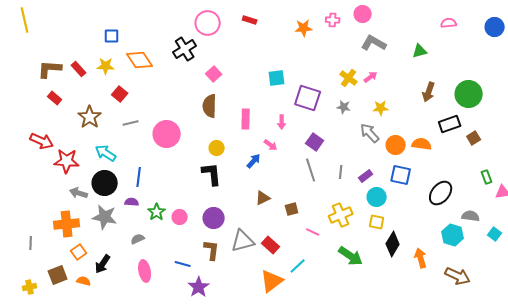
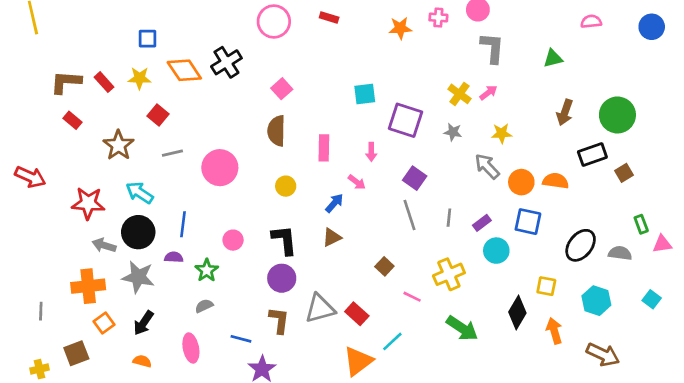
gray L-shape: (374, 43) -> (492, 48), turned 65
black cross: (185, 49) -> (226, 62), moved
red arrow: (42, 141) -> (30, 177), moved
black L-shape: (212, 174) -> (284, 240), moved
brown triangle: (263, 198) -> (332, 237), moved
brown square: (292, 209) -> (384, 266), turned -32
gray semicircle: (471, 216) -> (620, 253), moved
pink circle: (180, 217) -> (233, 240), moved
yellow square: (377, 222) -> (546, 286), moved
gray semicircle: (138, 239) -> (204, 306), moved
black arrow: (103, 264) -> (143, 323), moved
orange semicircle: (84, 281) -> (142, 361), moved

